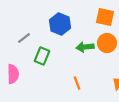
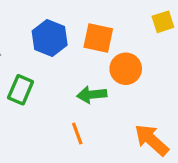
orange square: (105, 17) -> (98, 38), moved
green arrow: (85, 47) -> (92, 95), moved

